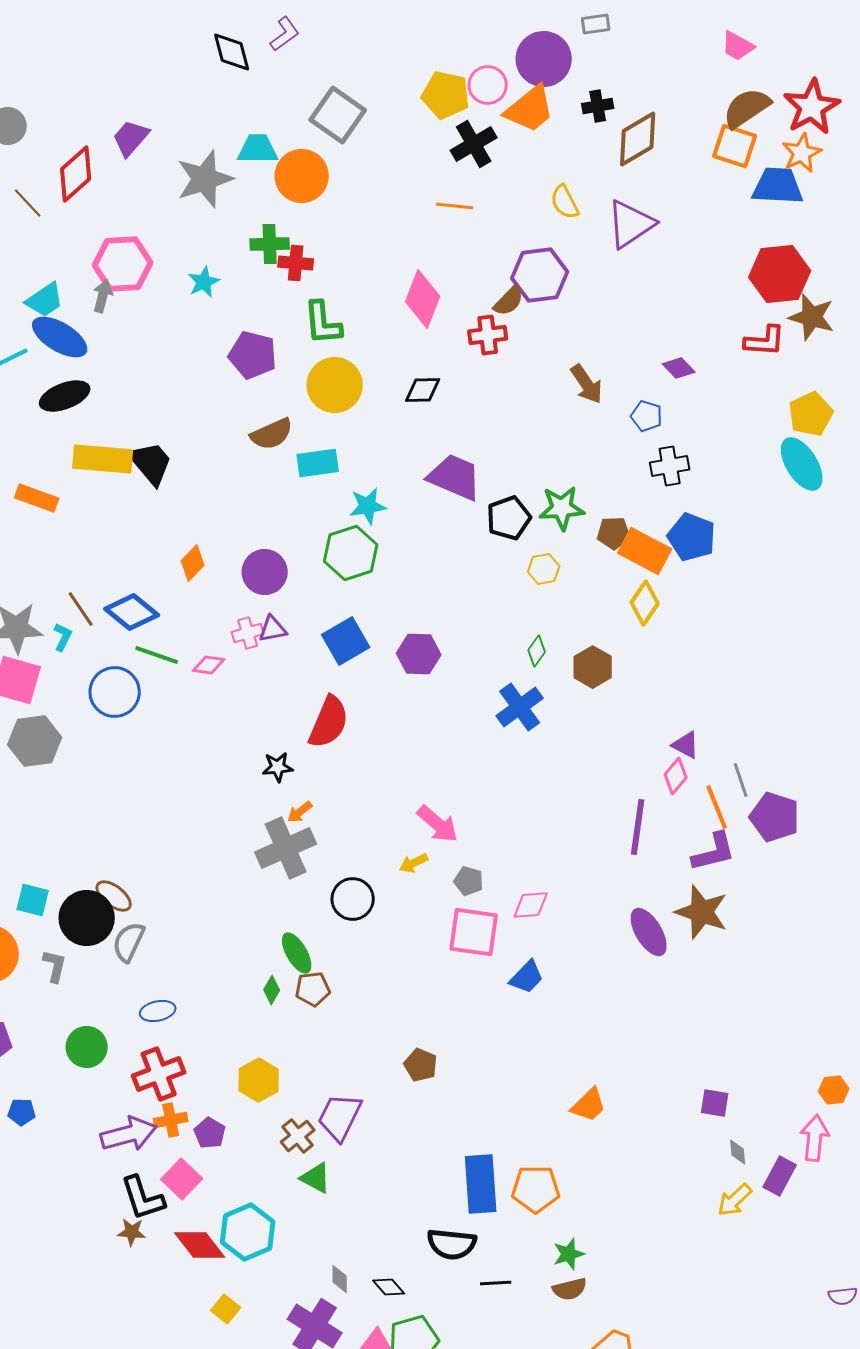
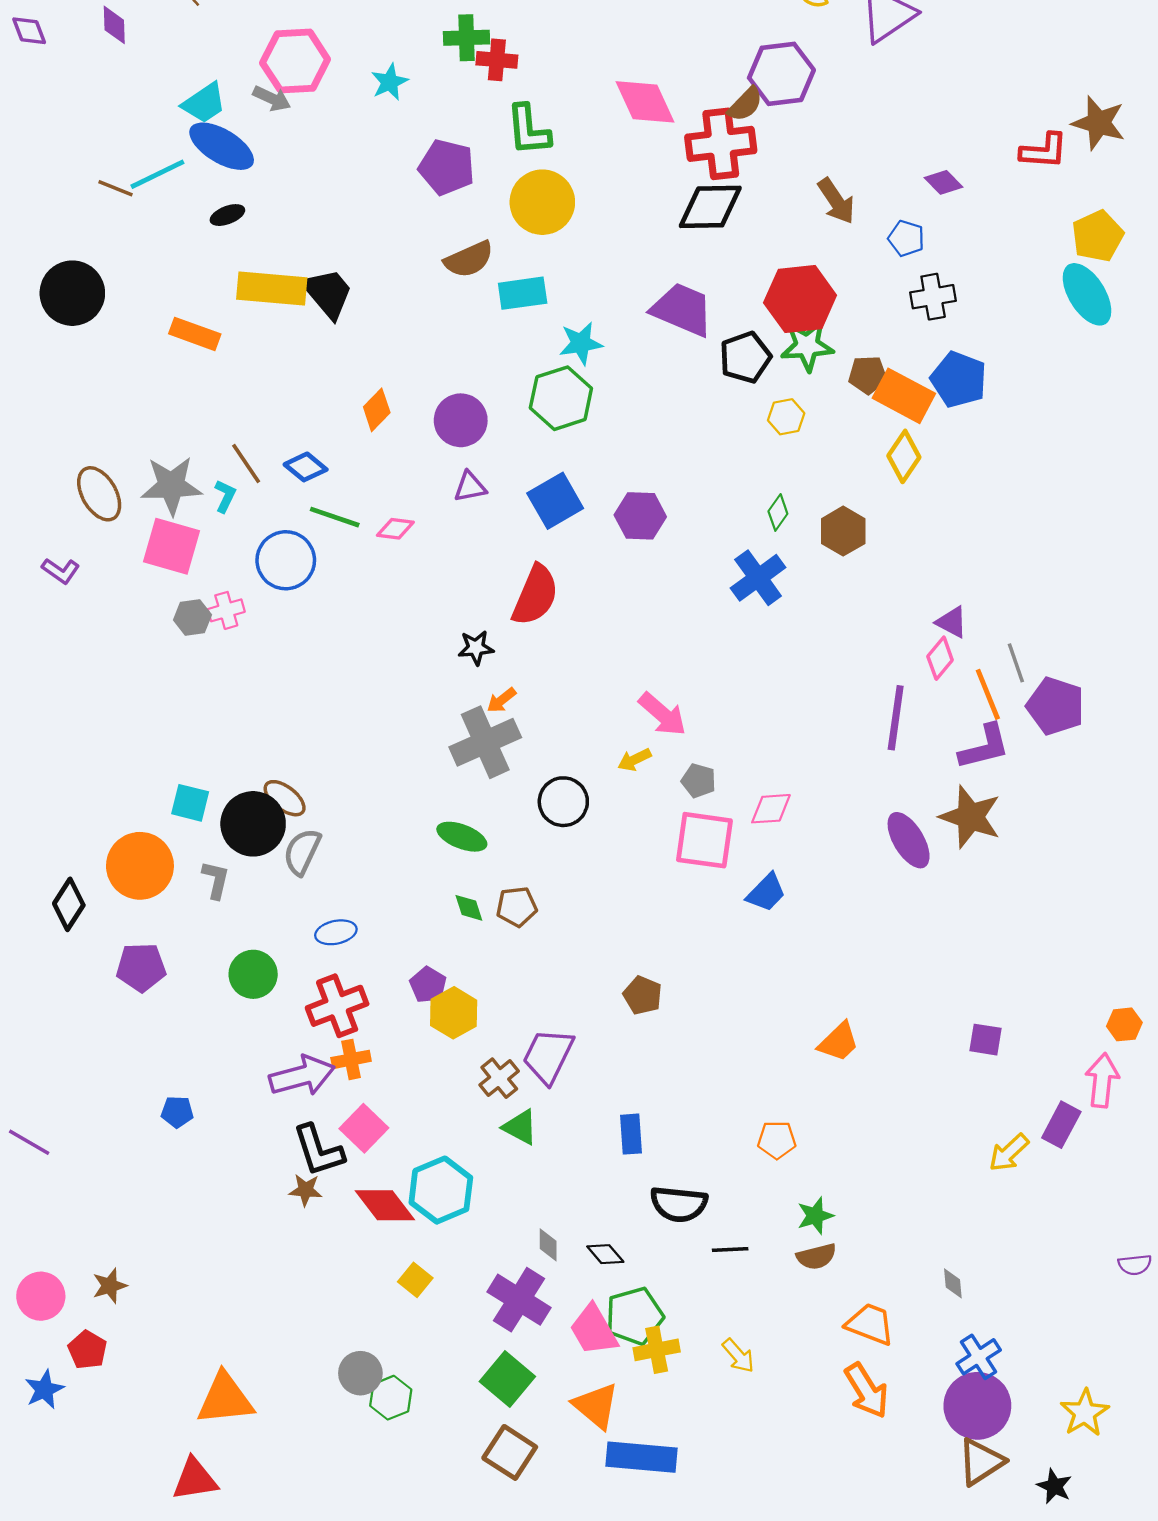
red hexagon: (780, 274) -> (800, 299), moved
gray arrow: (103, 296) -> (272, 98), turned 100
pink diamond: (423, 299) -> (645, 102), turned -46
red cross: (488, 335) -> (721, 144), size x1.5
black diamond: (423, 390) -> (710, 207), moved, size x1.5
black ellipse: (65, 396) -> (227, 215), size x0.6
blue diamond: (132, 612) -> (306, 467), size x0.7
pink cross: (248, 633) -> (226, 610), moved
gray hexagon: (35, 741) -> (192, 617), size x0.6
green ellipse: (297, 953) -> (462, 837), moved, turned -39
green diamond: (272, 990) -> (469, 908), turned -48
blue pentagon: (22, 1112) -> (177, 1112), moved
purple pentagon: (210, 1133) -> (428, 985), moved
gray diamond: (738, 1152) -> (953, 1283), moved
blue rectangle: (481, 1184) -> (631, 1134), moved, size x0.6
orange pentagon: (536, 1189) -> (777, 1140), size x0.7

